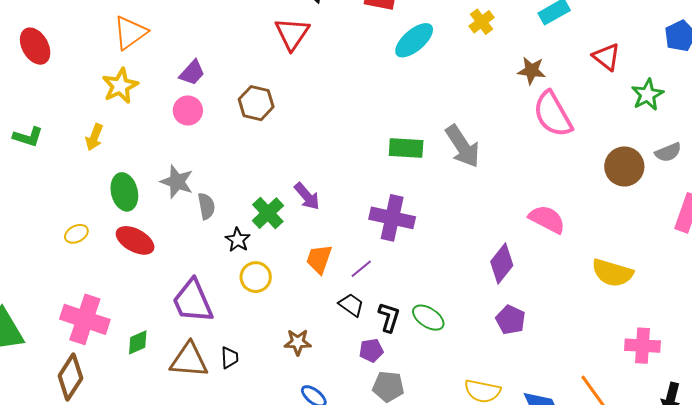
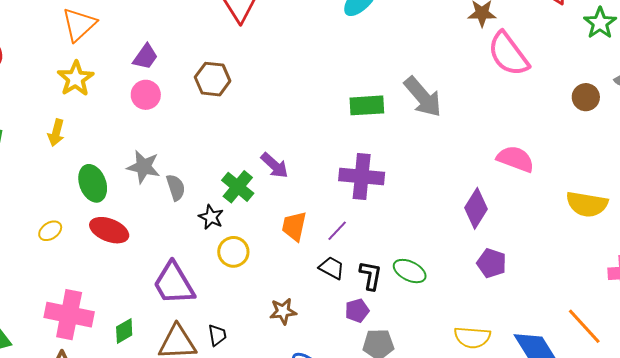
brown circle: (624, 166) -> (586, 97), size x0.7

